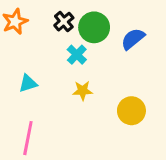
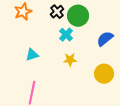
blue semicircle: (133, 39) -> (105, 39), moved

